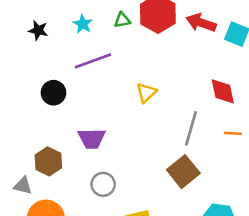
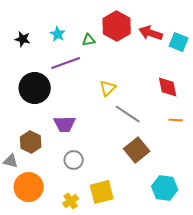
green triangle: (122, 20) -> (89, 40), moved
black circle: (53, 93) -> (35, 88), size x1.6
gray line: (191, 128) -> (128, 114), moved, turned -72

